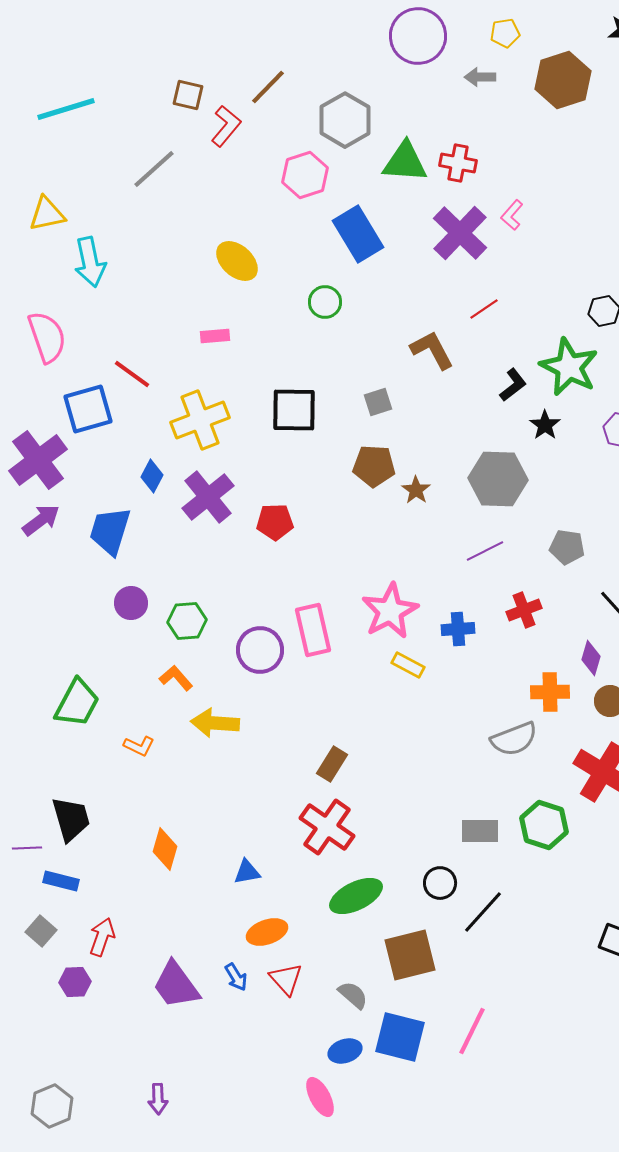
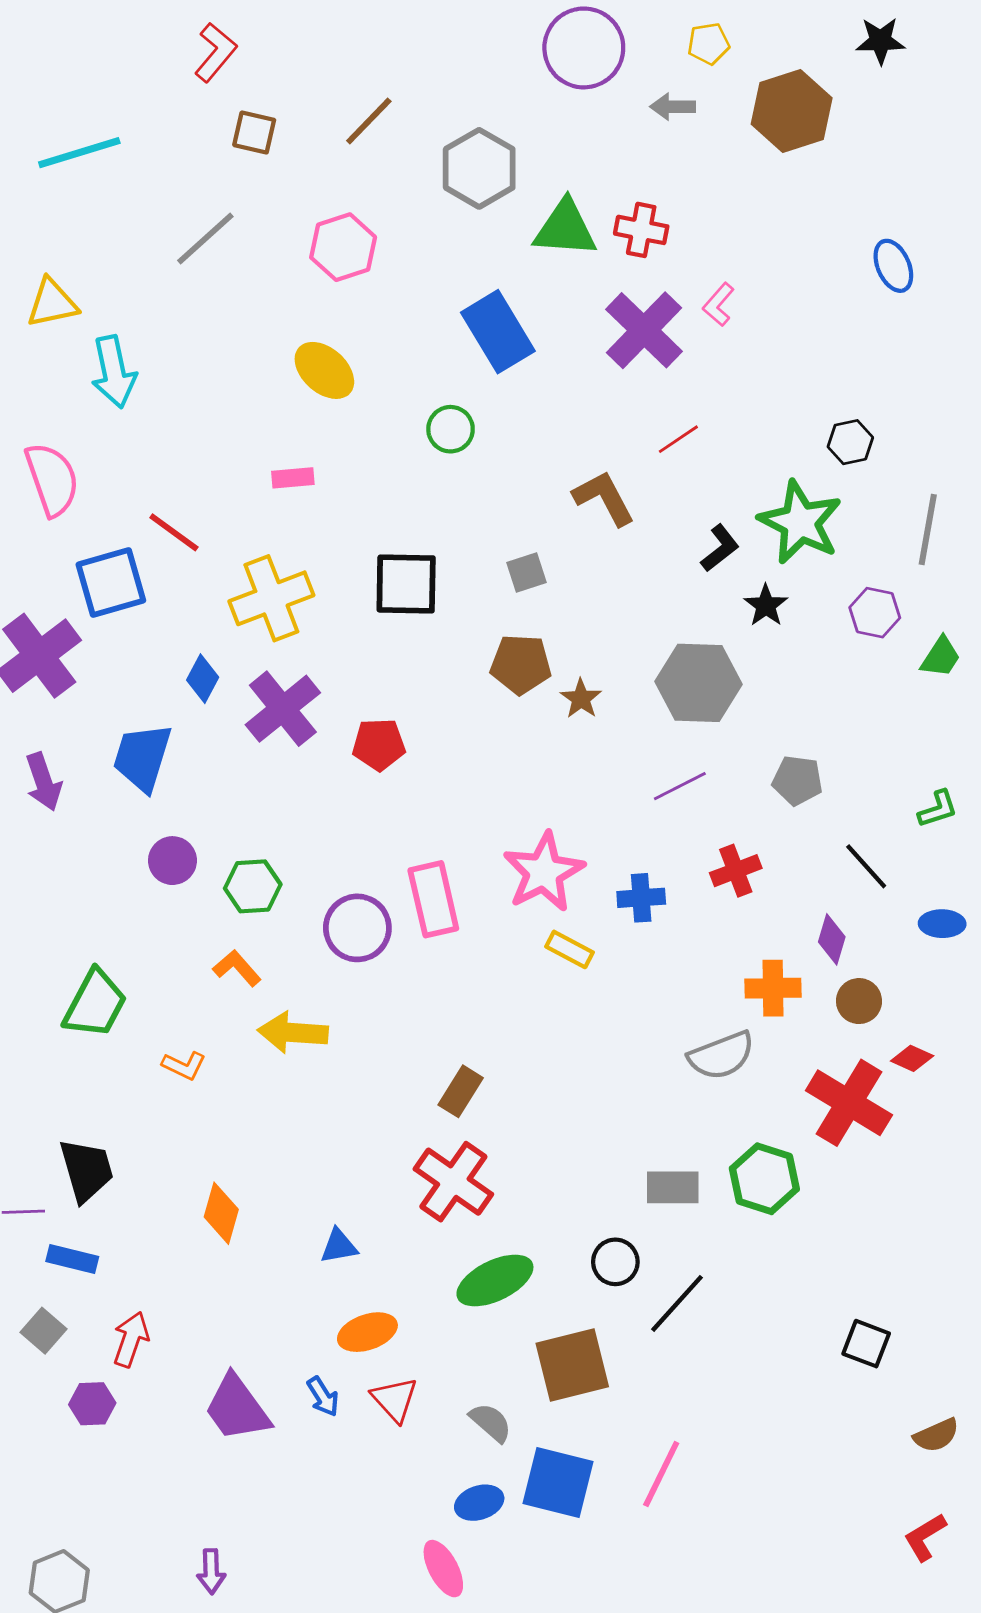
red L-shape: (226, 126) -> (215, 52), moved
pink hexagon: (305, 175) -> (343, 247), moved
purple arrow: (41, 520) -> (43, 782), moved, turned 108

